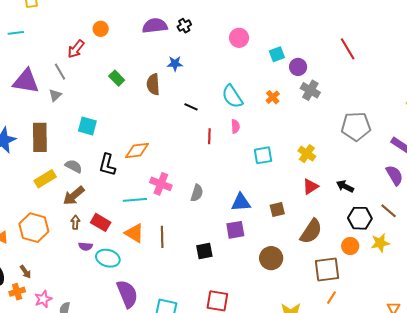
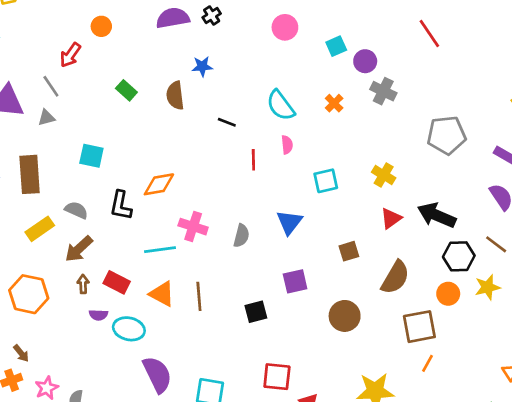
gray triangle: (55, 95) -> (46, 118), turned 32
black arrow: (345, 186) -> (437, 215), size x1.6
blue triangle: (241, 202) -> (289, 222), moved, turned -45

